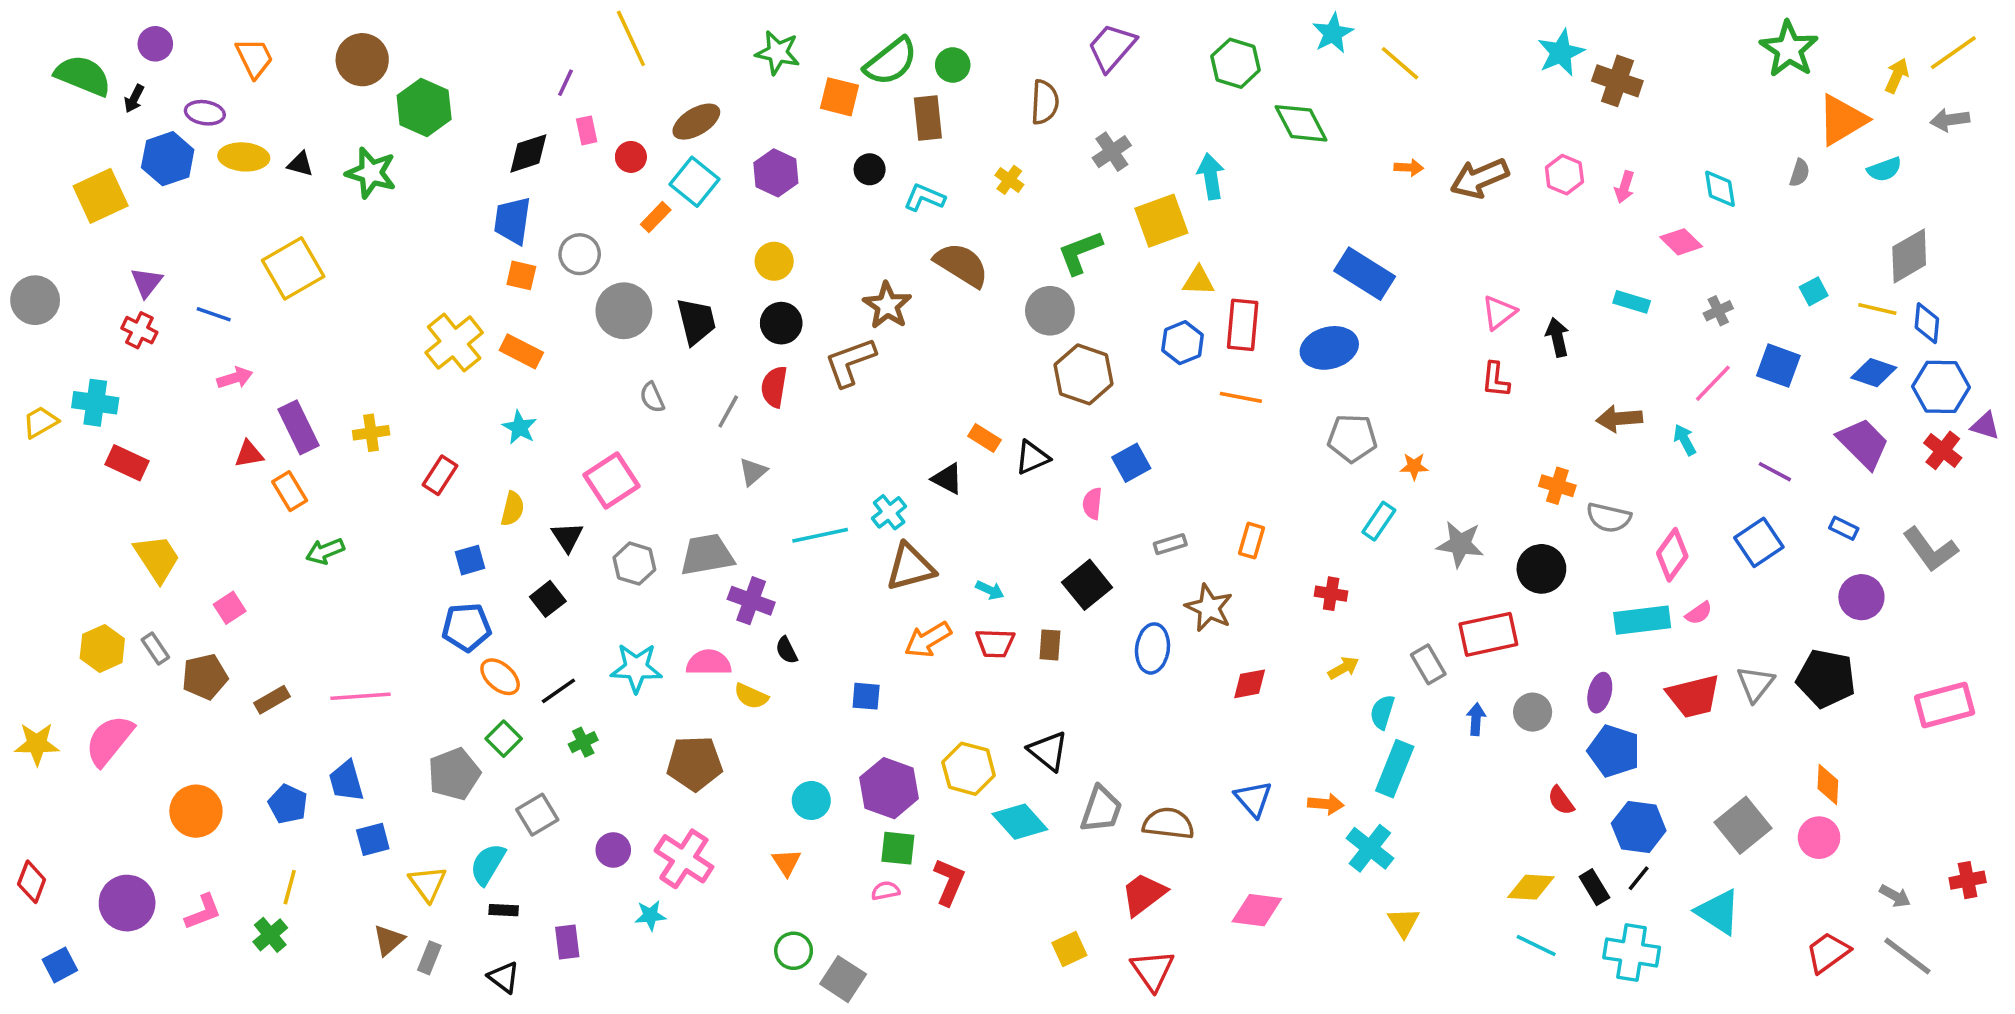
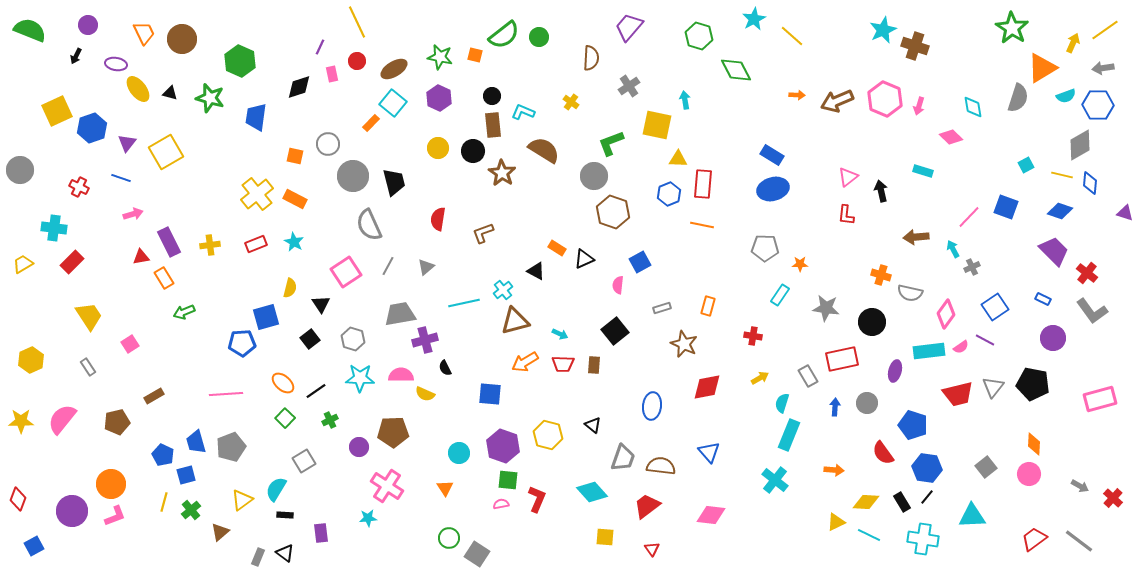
green star: (778, 53) -> (440, 57), moved
brown circle: (362, 60) -> (182, 39), moved
green semicircle: (83, 76) -> (30, 30), moved
orange square: (840, 97) -> (475, 55), size x0.7
brown rectangle: (928, 118) -> (493, 125), moved
yellow ellipse: (244, 157) -> (138, 89), turned 48
red circle: (631, 157) -> (357, 61), moved
blue hexagon: (168, 159) -> (92, 128), moved
gray semicircle: (1800, 173) -> (1018, 98), size x1.8
pink hexagon: (1564, 175) -> (885, 99), size x1.6
cyan arrow: (1211, 176) -> (685, 100), size x0.7
blue trapezoid: (512, 221) -> (256, 117), moved
yellow square: (1161, 221) -> (657, 125), turned 32
blue rectangle: (1365, 274) -> (772, 155), size x0.7
purple triangle: (146, 282) -> (127, 143), moved
gray cross: (1718, 311) -> (972, 267), moved
black circle: (781, 323) -> (473, 151), moved
blue ellipse: (1329, 348) -> (773, 189), moved
brown L-shape: (850, 362) -> (483, 233), moved, size x0.7
blue hexagon: (1941, 387) -> (1098, 105), moved
gray semicircle: (652, 397) -> (369, 225), size x1.8
gray line: (728, 412) -> (388, 266), moved
yellow trapezoid: (40, 422) -> (23, 264), moved
purple triangle: (1985, 426) -> (1125, 213), moved
red cross: (1943, 450) -> (1087, 273), moved
red rectangle: (127, 463) -> (72, 262), turned -70
purple line: (1775, 472) -> (985, 340), moved
red rectangle: (440, 475) -> (256, 244), moved, turned 35
blue square: (470, 560) -> (266, 317), size x1.5
gray hexagon: (634, 564) -> (353, 339), moved
purple cross: (751, 601) -> (425, 340), turned -35
blue pentagon: (466, 627) -> (242, 343), moved
yellow hexagon: (102, 648) -> (31, 360), moved
blue ellipse: (1152, 648) -> (652, 406), moved
brown pentagon: (205, 677) -> (117, 422), moved
red diamond: (1250, 684) -> (707, 387), size x1.4
purple ellipse: (1600, 693) -> (895, 371), moved
pink line: (360, 696) -> (226, 394), moved
blue square: (866, 696) -> (490, 394), size x1.4
black triangle: (1048, 751) -> (593, 425), size x0.7
gray pentagon: (454, 774) -> (231, 447), moved
red semicircle: (1561, 800) -> (883, 453), size x1.4
orange arrow: (1326, 804) -> (834, 470), moved
orange circle: (196, 811) -> (111, 484), moved
cyan diamond: (1020, 822) -> (592, 492), moved
gray square: (1743, 825) -> (986, 467), size x0.7
blue square: (373, 839) -> (186, 475), moved
purple circle: (613, 850) -> (359, 447), moved
red cross: (1968, 880) -> (1113, 498), turned -36
yellow triangle: (428, 884) -> (242, 500), turned 30
gray arrow: (1895, 896) -> (1080, 486), moved
cyan triangle: (1718, 912) -> (972, 516), turned -36
yellow triangle: (1404, 922) -> (836, 522), moved, turned 36
green cross: (270, 935) -> (191, 510), moved
yellow square: (1069, 949) -> (605, 537), turned 30
gray rectangle: (429, 958) -> (258, 557), moved
red triangle: (1152, 970) -> (652, 549), size x0.6

